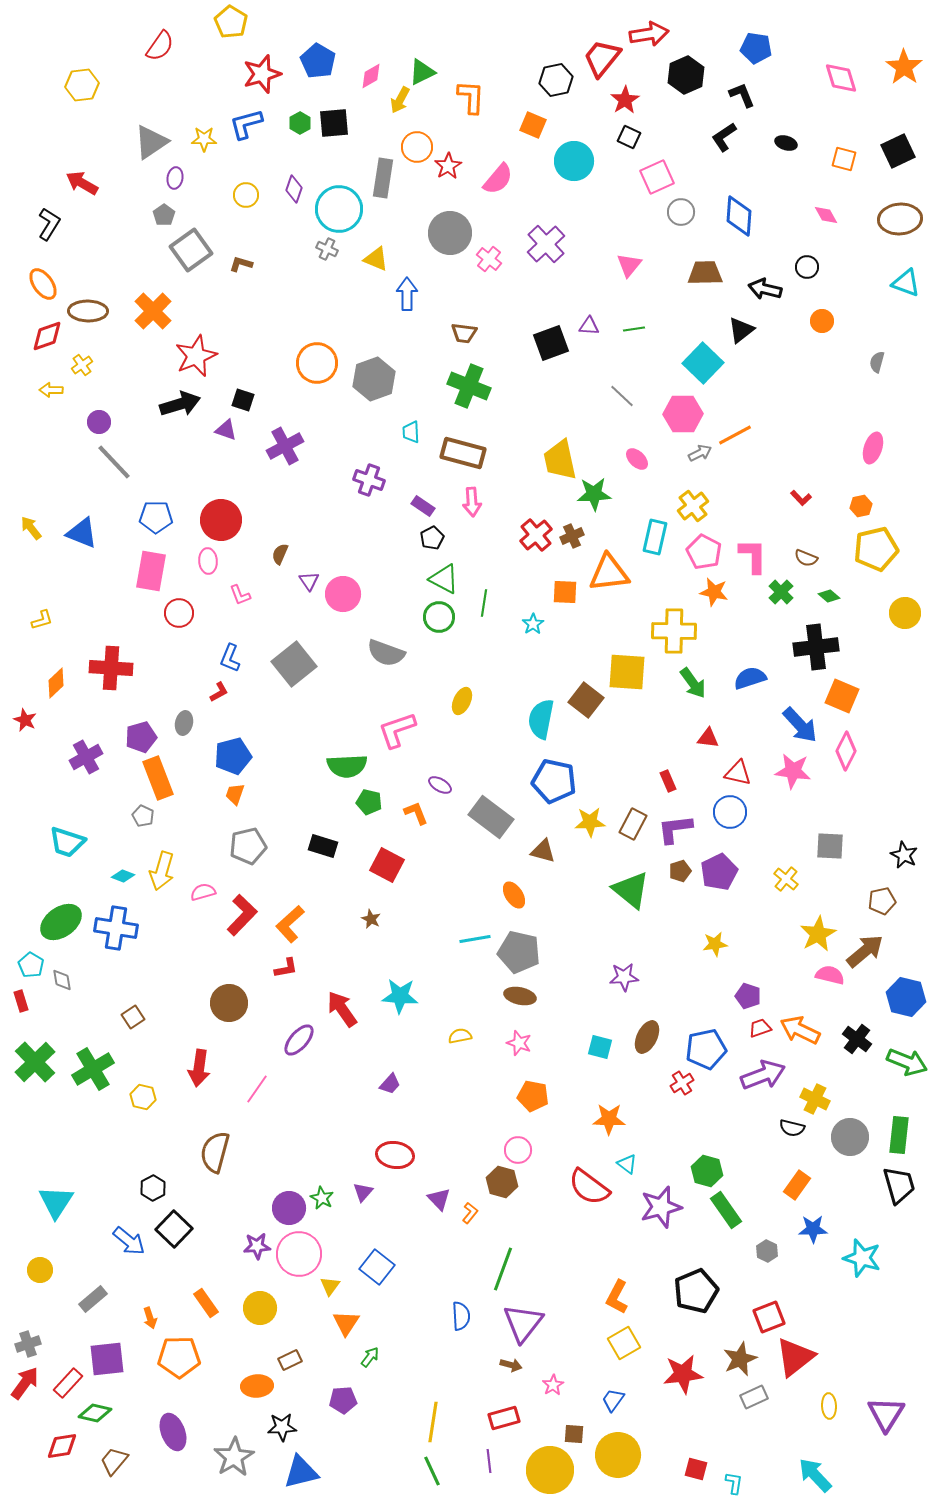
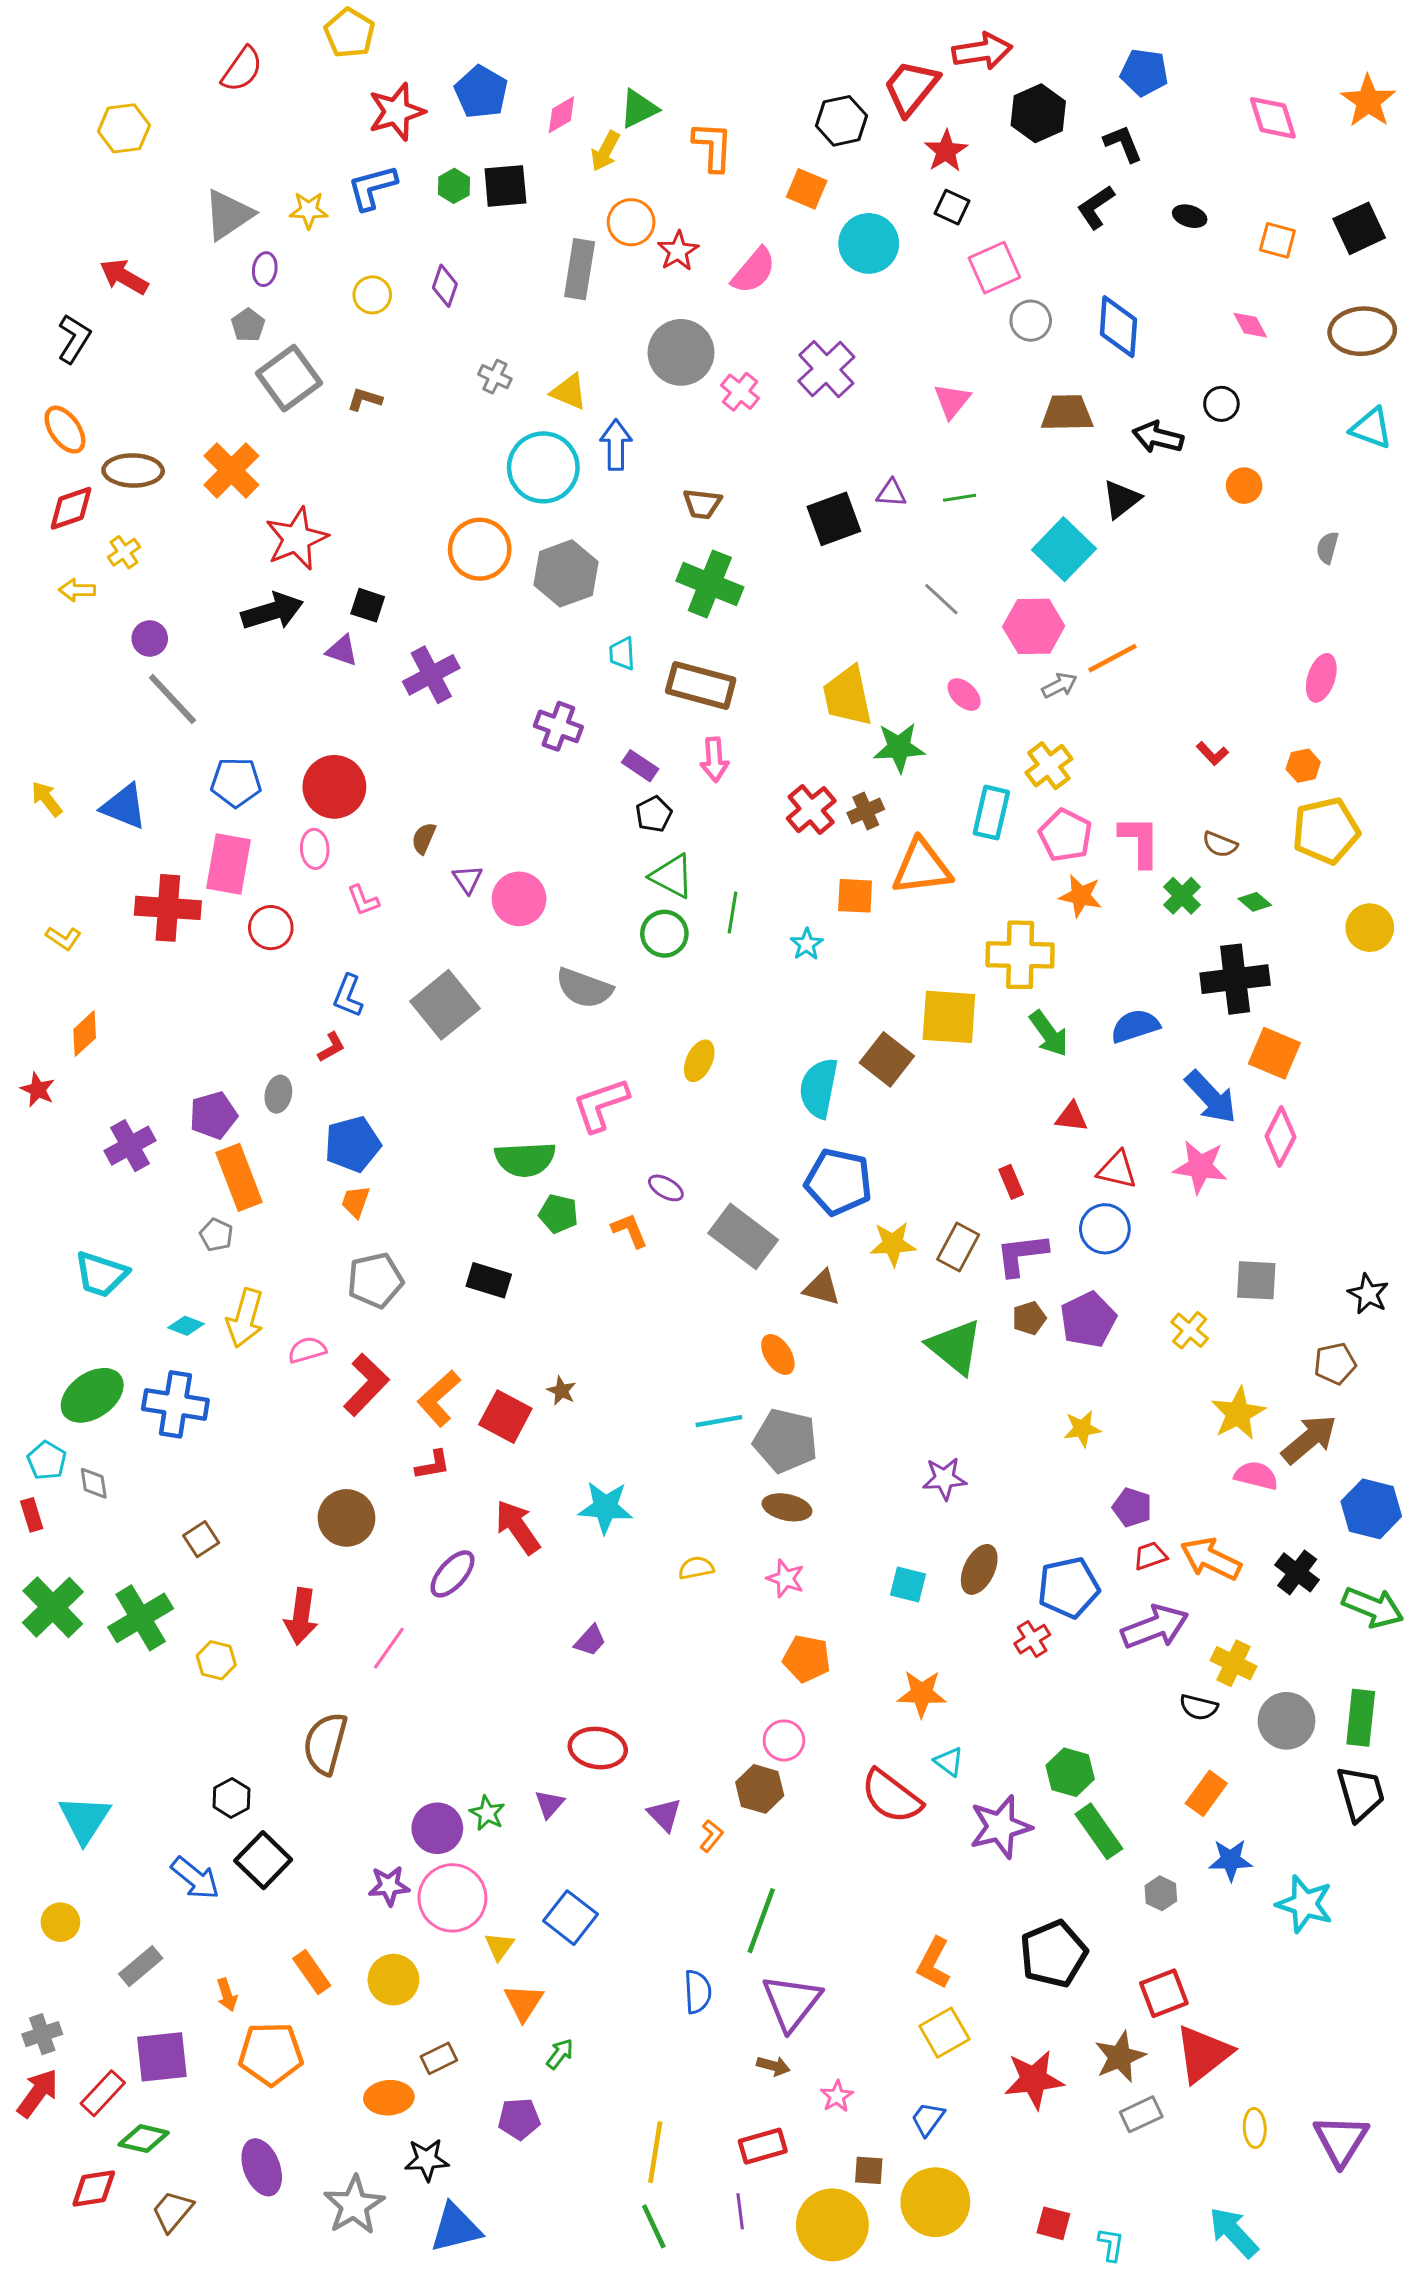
cyan circle: (339, 209) -> (543, 467), moved
yellow L-shape: (42, 620) -> (63, 938), turned 50
red cross: (111, 668) -> (168, 908), moved
red square: (387, 865) -> (505, 1417), moved

